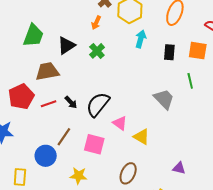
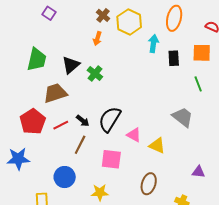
cyan arrow: (141, 39) -> (153, 44), moved
green cross: (97, 51) -> (95, 74), moved
gray trapezoid: (164, 99) -> (183, 117), moved
brown line: (64, 137) -> (80, 145), moved

